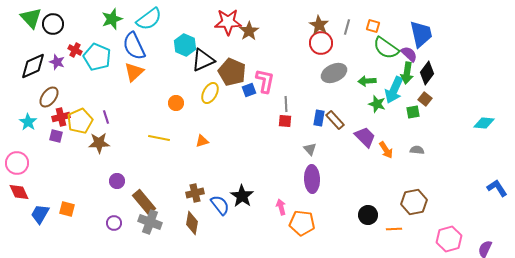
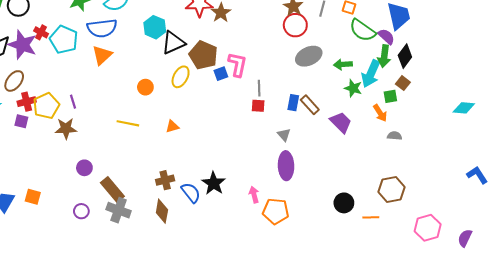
blue semicircle: (134, 46) -> (102, 28), turned -72
purple star: (57, 62) -> (22, 45), size x1.8
orange arrow: (386, 150) -> (380, 113), moved

